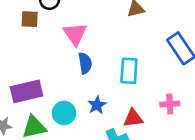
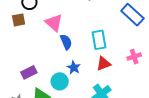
purple rectangle: (27, 91) -> (29, 72), size x0.7
blue star: (97, 105) -> (74, 67), moved
red triangle: (133, 118) -> (104, 64), moved

